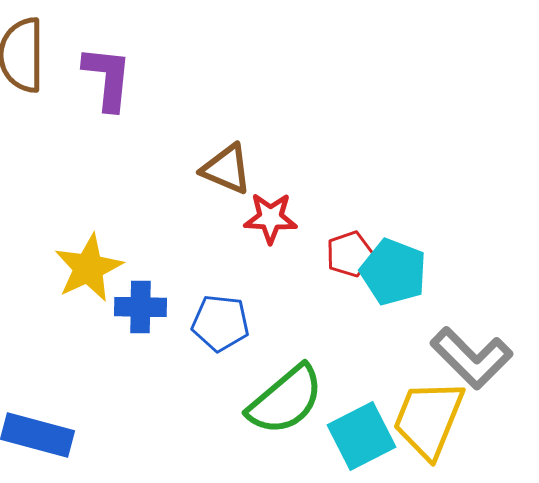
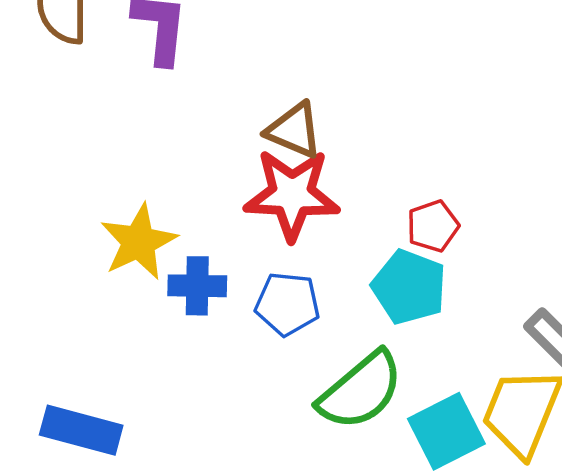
red star: (270, 218) -> (292, 195), moved, size x1.6
cyan pentagon: (393, 272) -> (409, 287), moved

